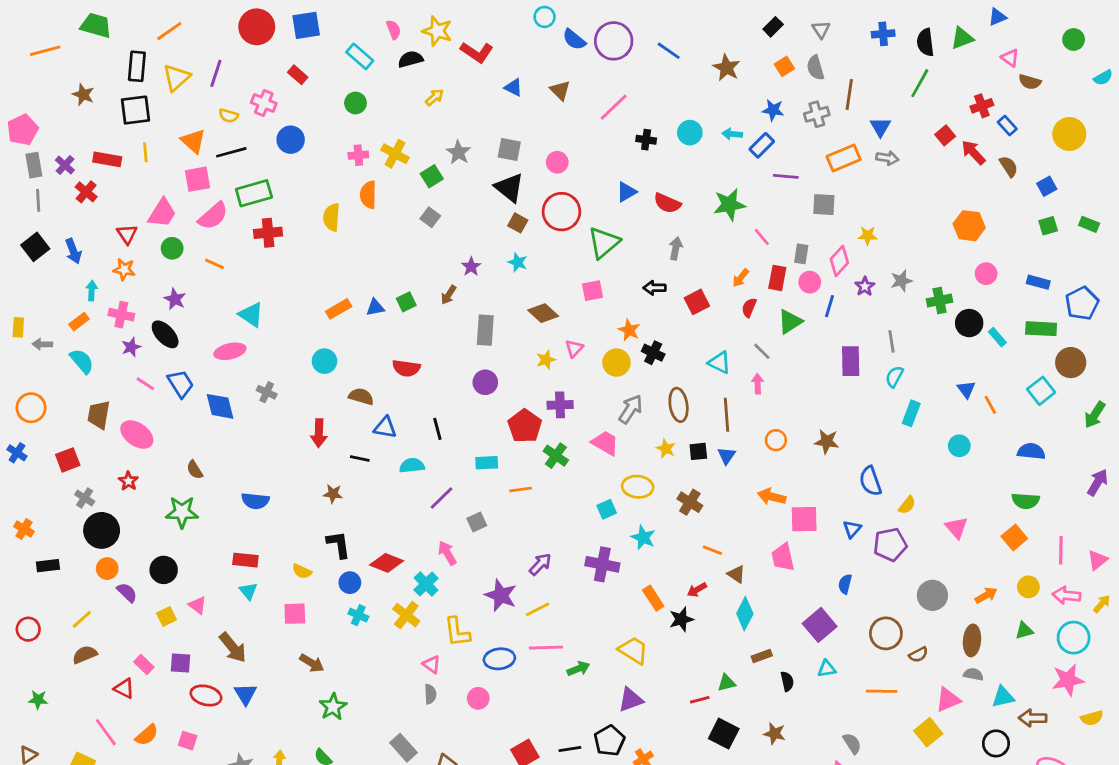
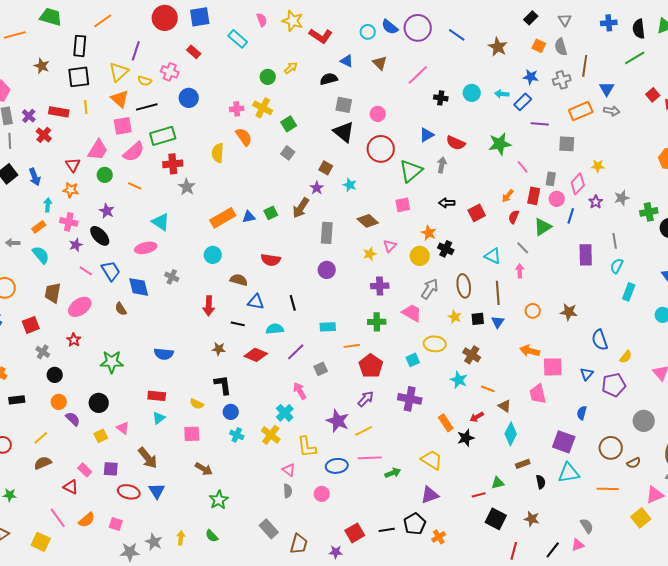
cyan circle: (545, 17) -> (368, 32), moved
black semicircle: (411, 59) -> (329, 79), moved
orange square: (784, 66) -> (539, 46), turned -32
yellow triangle: (176, 78) -> (119, 72), moved
green line: (920, 83) -> (635, 58), turned 30
green circle: (355, 103) -> (268, 77), moved
gray star: (458, 152) -> (187, 187), moved
orange semicircle: (368, 195) -> (244, 137), turned 144
brown square: (518, 223) -> (326, 168), moved
gray arrow: (676, 248) -> (442, 165), moved
brown arrow: (449, 295) -> (301, 208), size x1.5
orange rectangle: (339, 309) -> (223, 218), size x1.4
red pentagon: (525, 426) -> (371, 366), moved
pink ellipse: (137, 434) -> (80, 307), turned -70
green cross: (556, 456) -> (377, 322), turned -36
brown semicircle: (195, 470) -> (121, 309), moved
black circle: (102, 530) -> (55, 375), size x0.6
cyan star: (643, 537) -> (459, 380), moved
red diamond: (387, 563) -> (256, 355), moved
cyan triangle: (248, 591) -> (159, 418), turned 32
purple square: (820, 625) -> (564, 442), turned -30
cyan triangle: (827, 669) -> (569, 473), size x1.6

